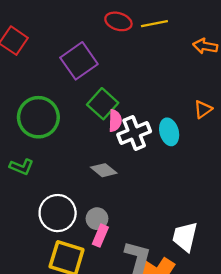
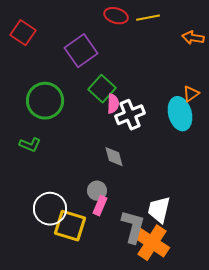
cyan ellipse: (169, 132) -> (180, 114), moved, size x1.4
gray diamond: (104, 170) -> (114, 157), moved, turned 35
white circle: (58, 213) -> (50, 209), moved
white trapezoid: (185, 237) -> (159, 210), moved

